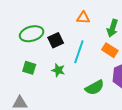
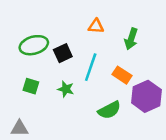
orange rectangle: (110, 50) -> (122, 75), moved

